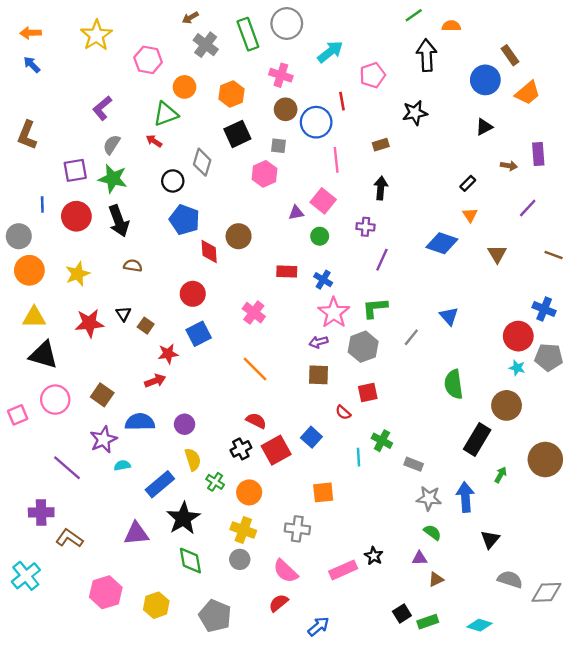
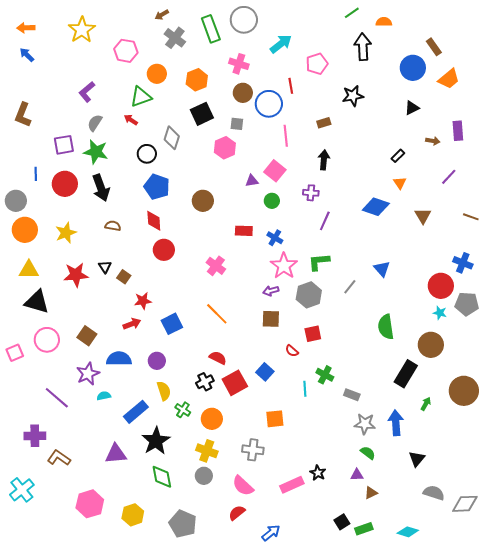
red diamond: (209, 251) -> (154, 221), moved
blue square: (199, 334) -> (172, 324), moved

